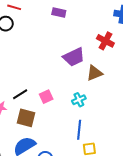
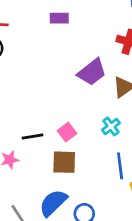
black line: (20, 94) -> (32, 137), turned 35
brown square: (26, 118) -> (64, 162), moved

